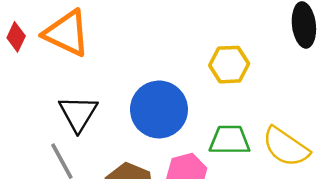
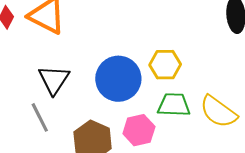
yellow hexagon: (229, 65) -> (165, 65), moved

